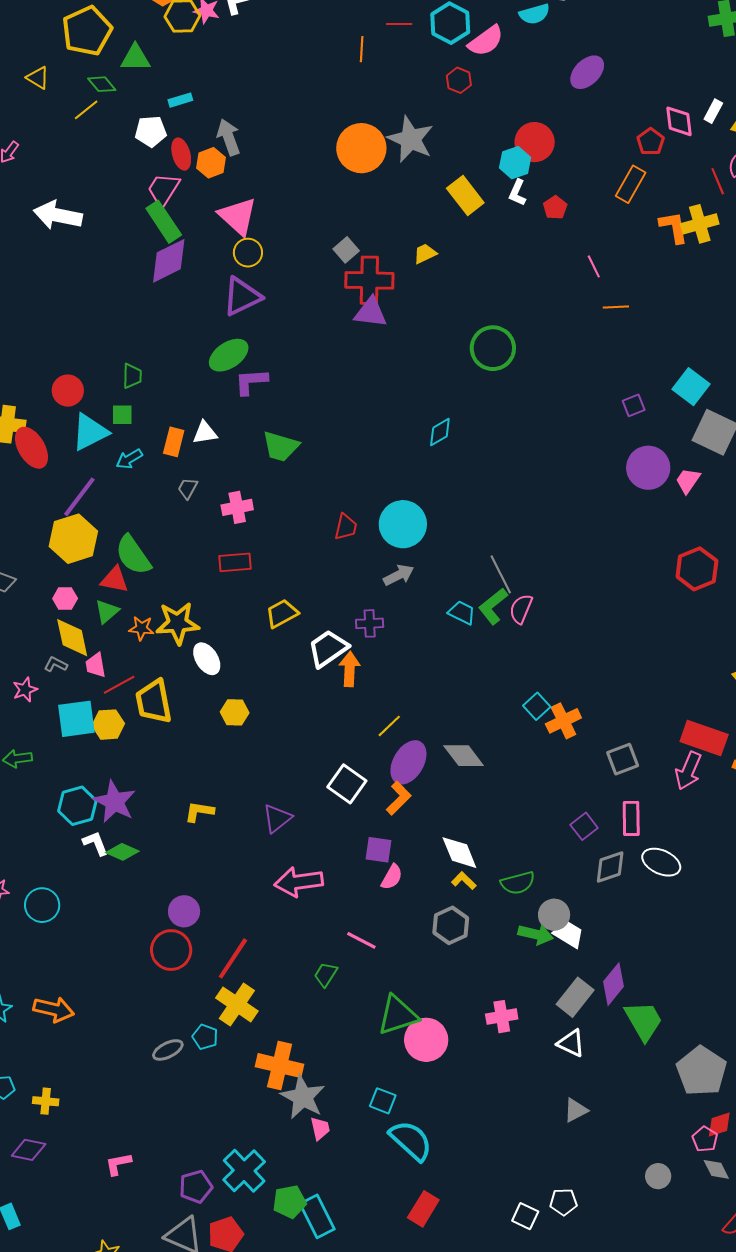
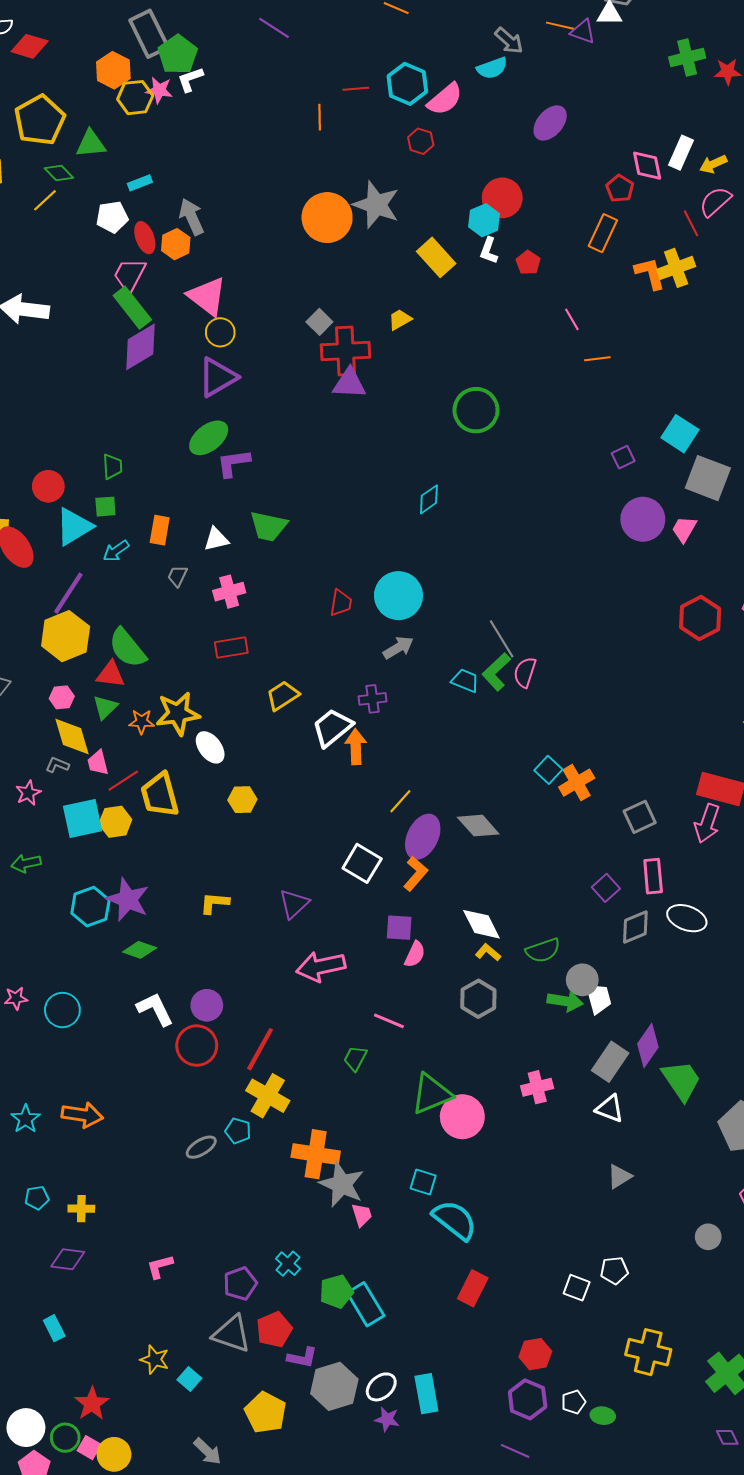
white rectangle: (713, 111) -> (681, 153), size x1.4
white triangle: (205, 433) -> (216, 539), moved
white L-shape: (96, 843) -> (155, 1009), moved, size x1.4
white trapezoid: (569, 934) -> (599, 998), turned 48
cyan cross: (244, 1171) -> (288, 1264), size x0.6

